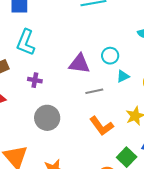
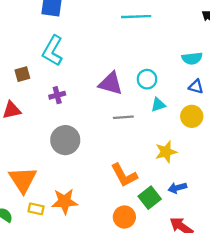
purple cross: (35, 80) -> (57, 95), turned -32
orange L-shape: (101, 126) -> (124, 175), moved

